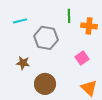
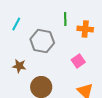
cyan line: (20, 21) -> (16, 24), turned -48

